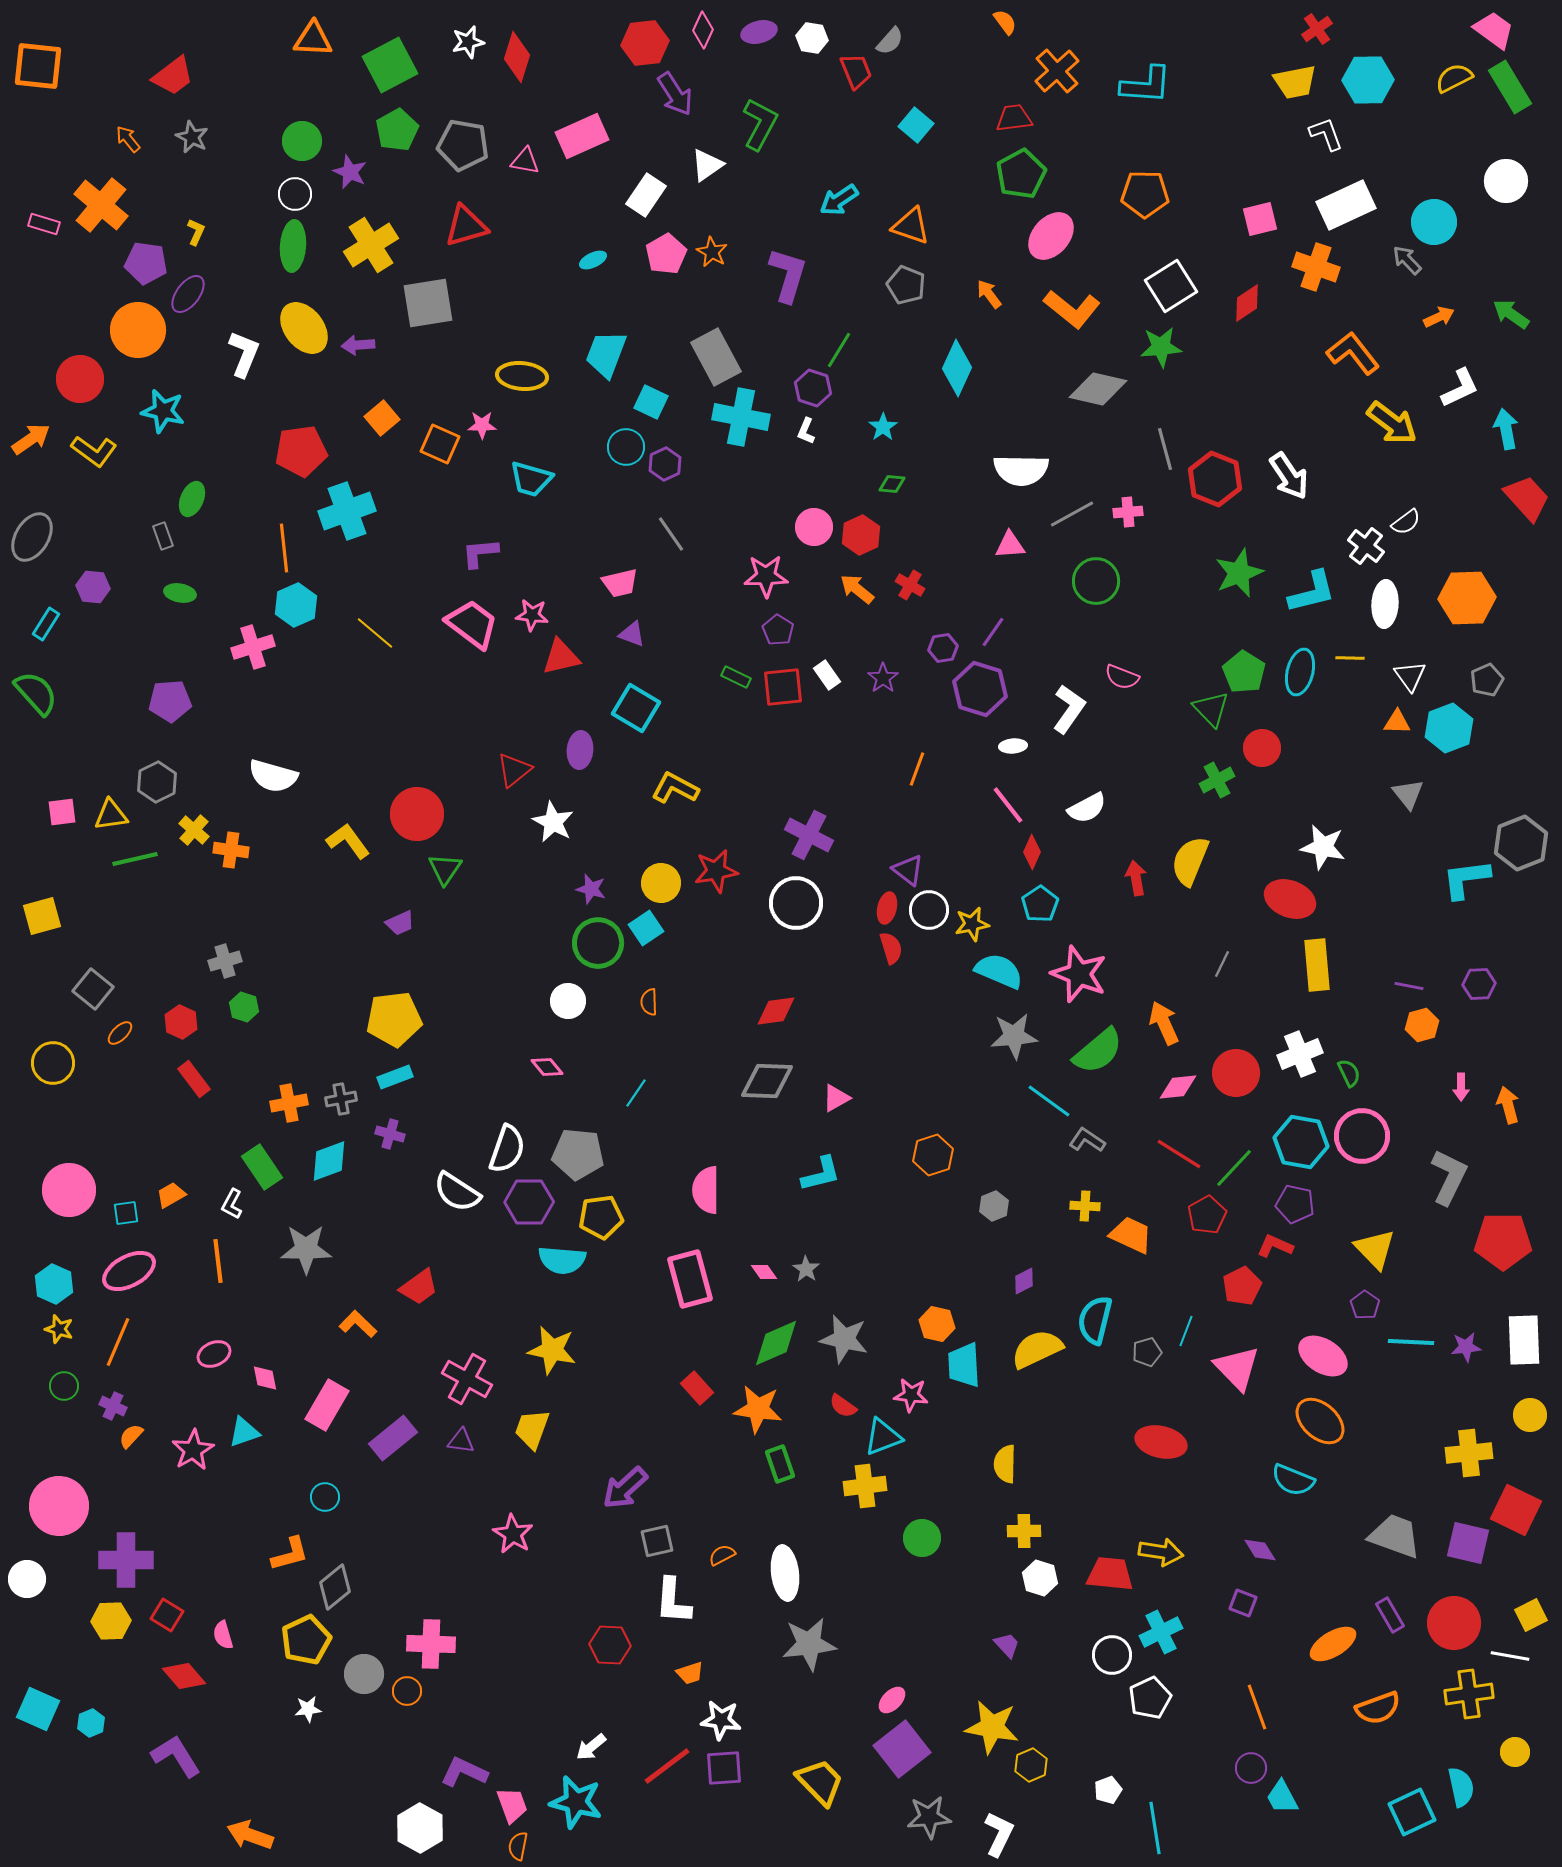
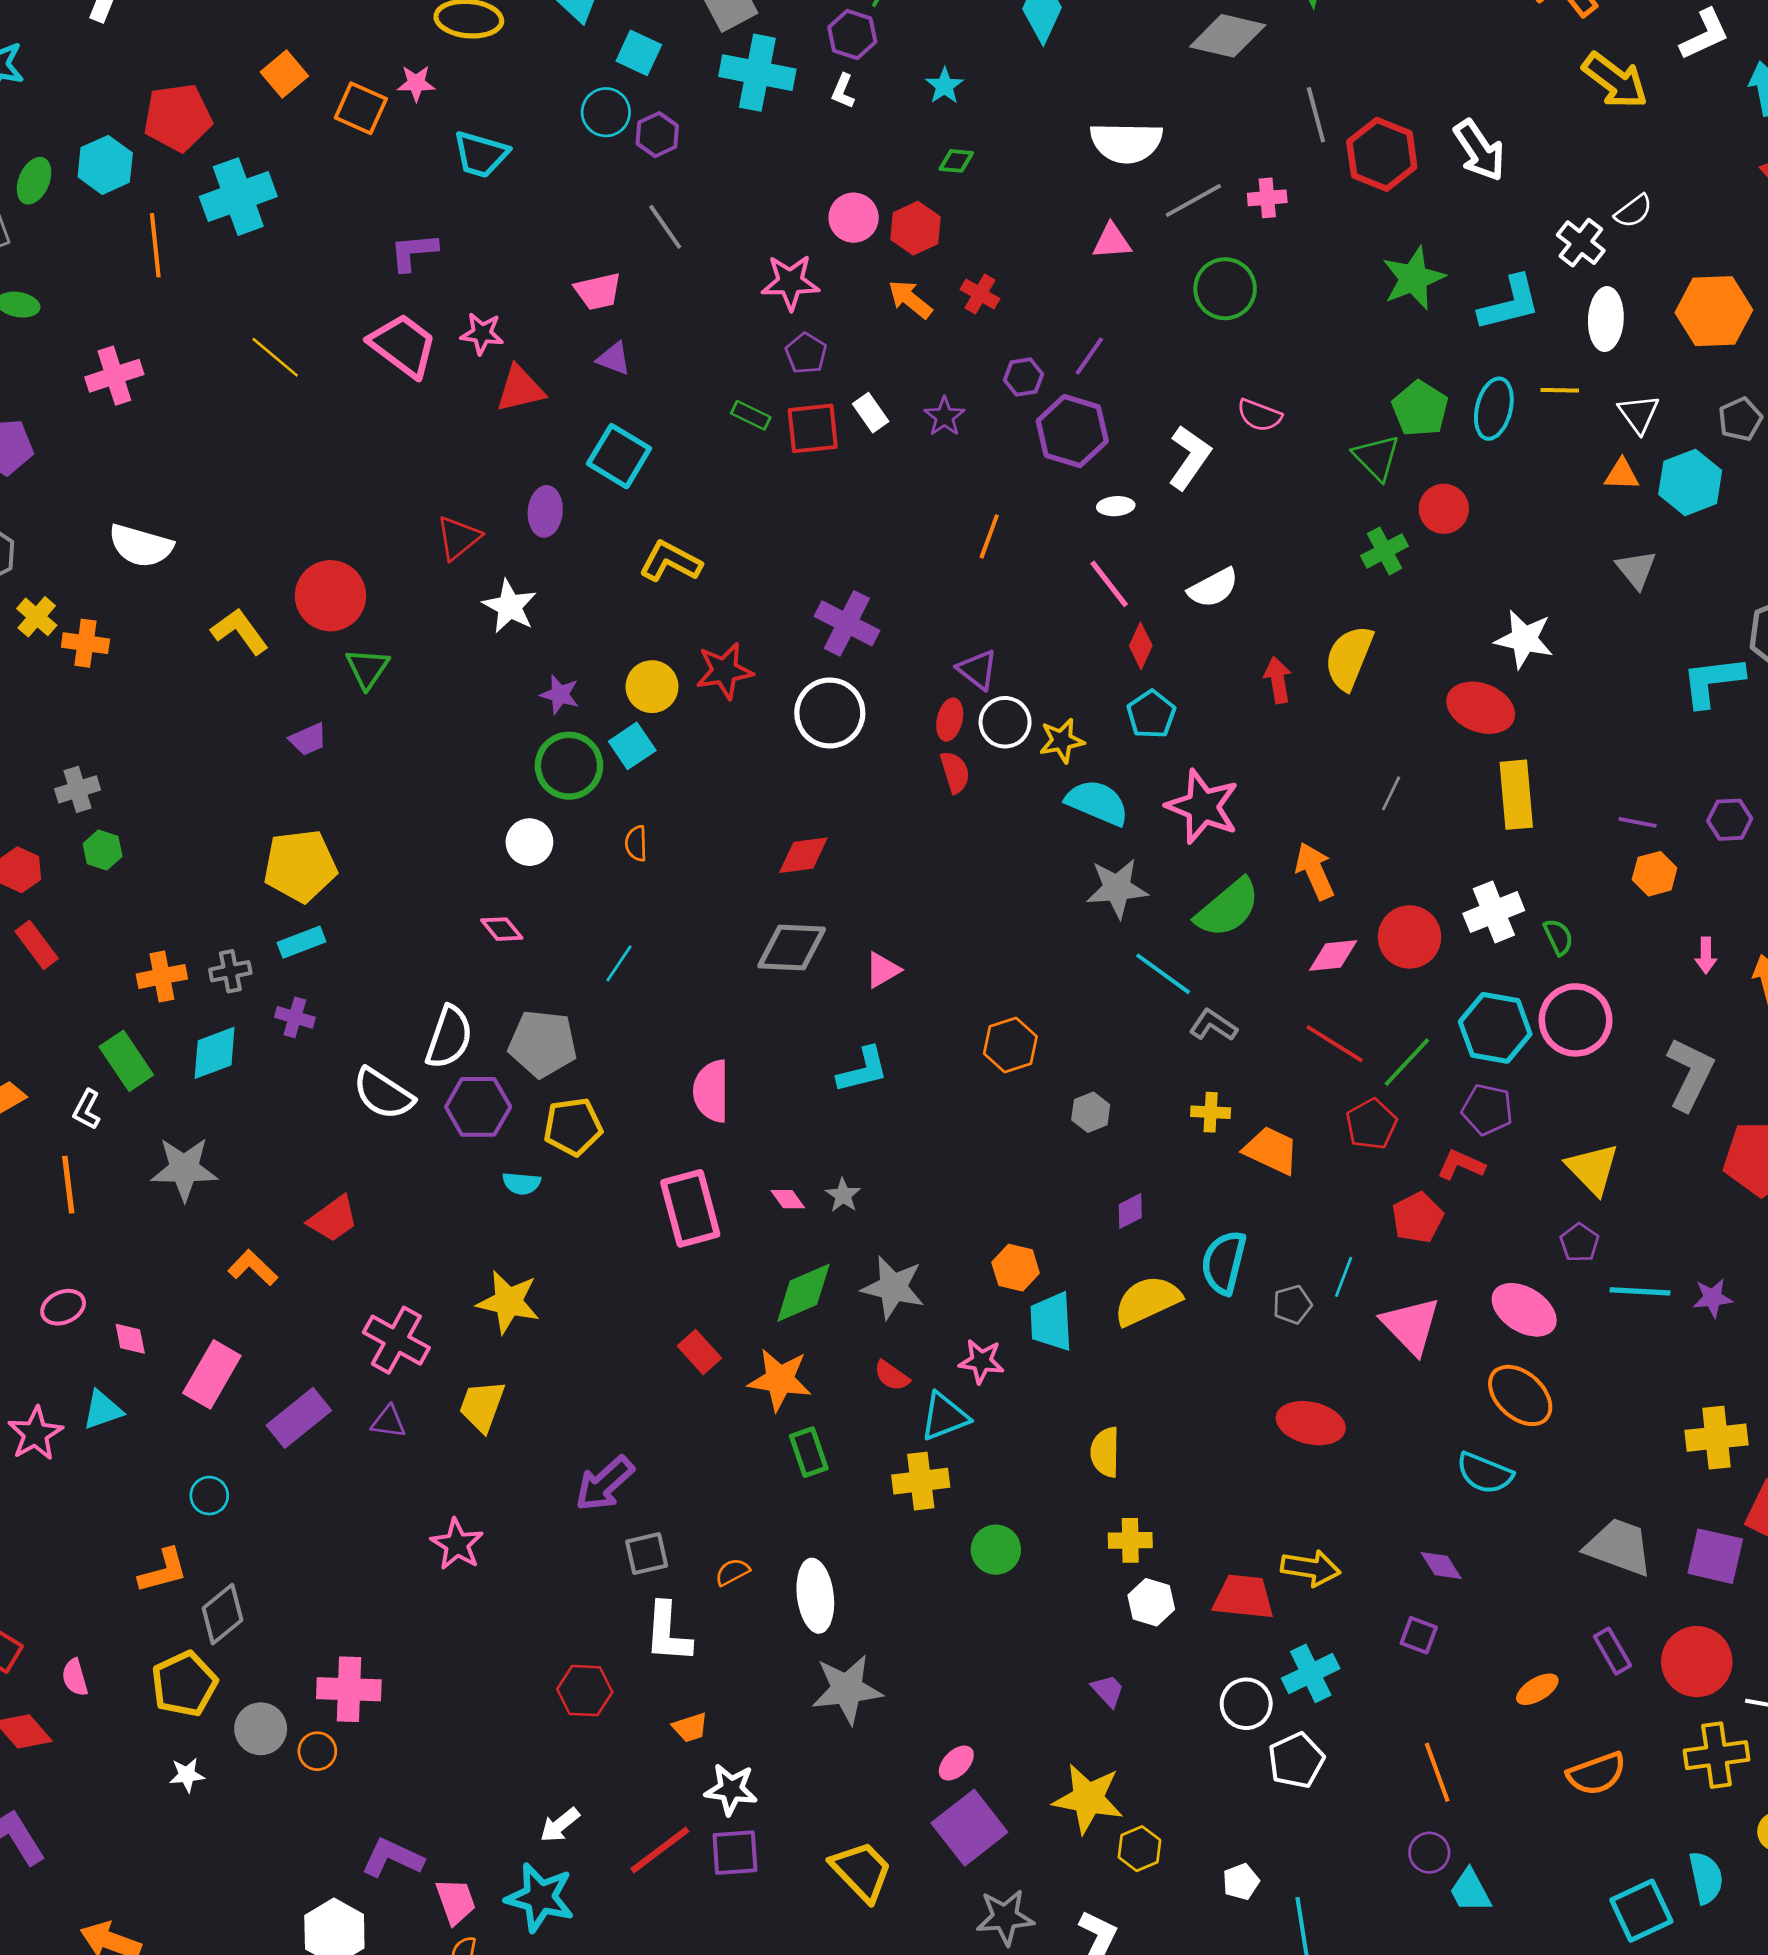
cyan hexagon: (296, 605) -> (105, 165), moved
cyan semicircle: (562, 1260) -> (522, 1183), size x0.6
orange ellipse: (1333, 1644) -> (1537, 1689), size x0.7

